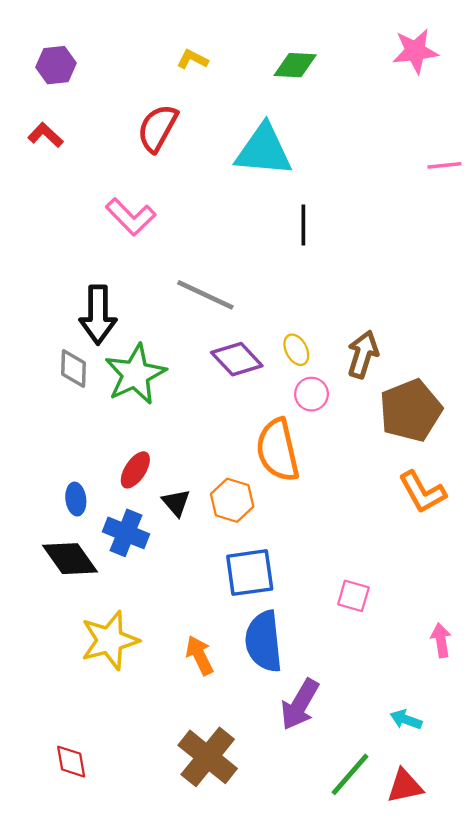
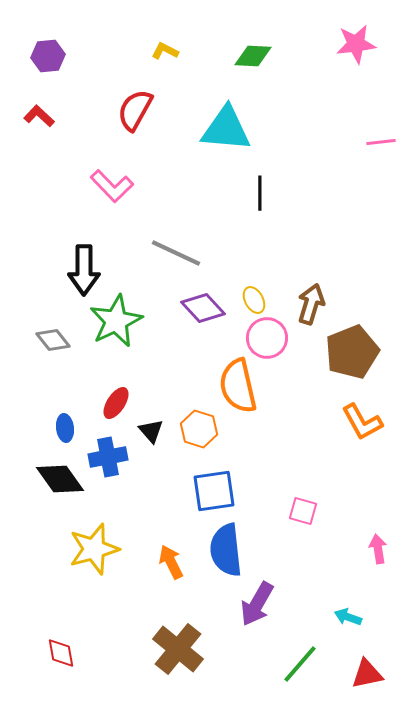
gray diamond: (73, 368) -> (53, 340), moved, turned -40
pink circle: (311, 394) -> (267, 338), size x1.4
blue cross: (126, 533) -> (108, 457), turned -33
red triangle: (405, 786) -> (367, 674), moved

